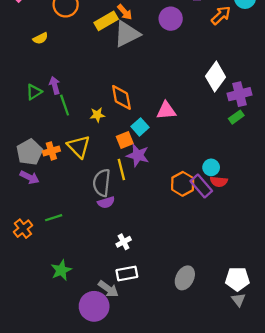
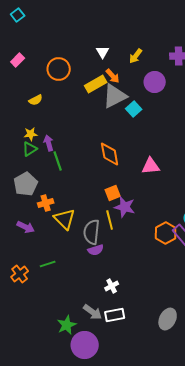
yellow star: (97, 115) -> (31, 134), moved
cyan square: (140, 127) -> (134, 109), moved
yellow triangle: (79, 147) -> (65, 219), moved
gray pentagon: (30, 152) -> (26, 184), moved
green star: (61, 270) -> (67, 325), moved
gray arrow: (108, 289) -> (93, 312), moved

